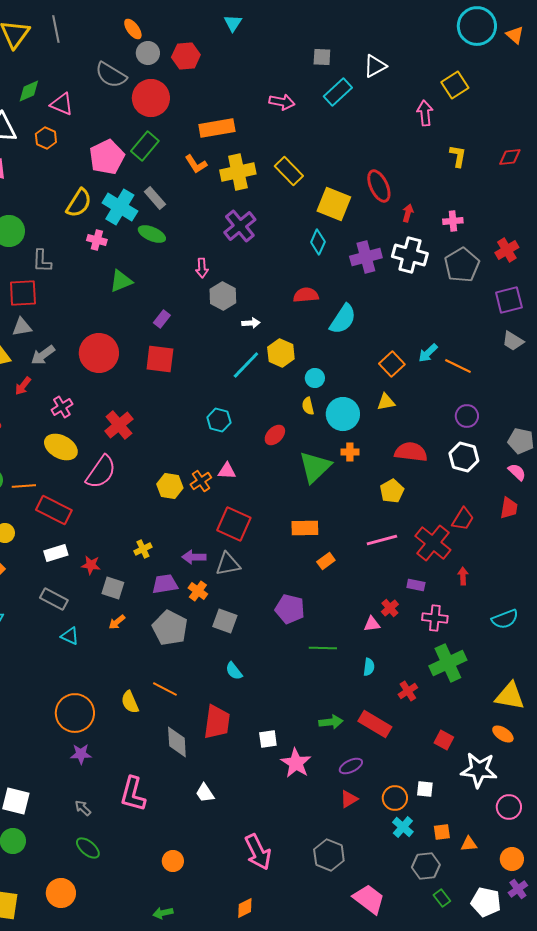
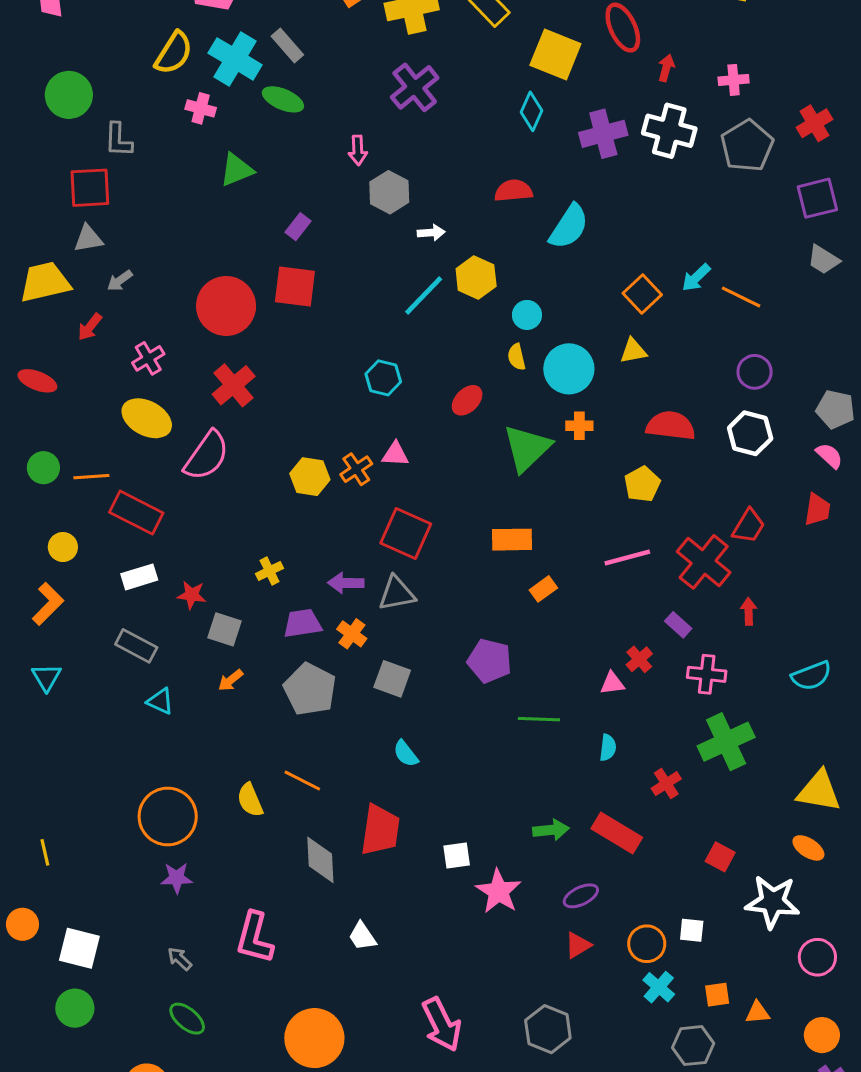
red circle: (99, 353) -> (226, 306), moved
gray arrow: (43, 355) -> (120, 281), size x0.7
purple rectangle: (416, 585) -> (678, 625), turned 30
orange circle: (173, 861) -> (314, 1038), size x1.8

